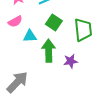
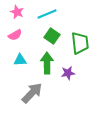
cyan triangle: (30, 36) -> (20, 60), moved
gray arrow: (17, 82) -> (32, 93), moved

